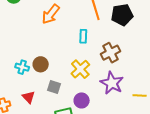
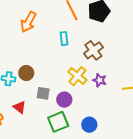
yellow cross: (80, 69) -> (77, 76), moved
purple star: (112, 83) -> (100, 80), size x0.6
purple circle: (82, 100) -> (64, 100), moved

